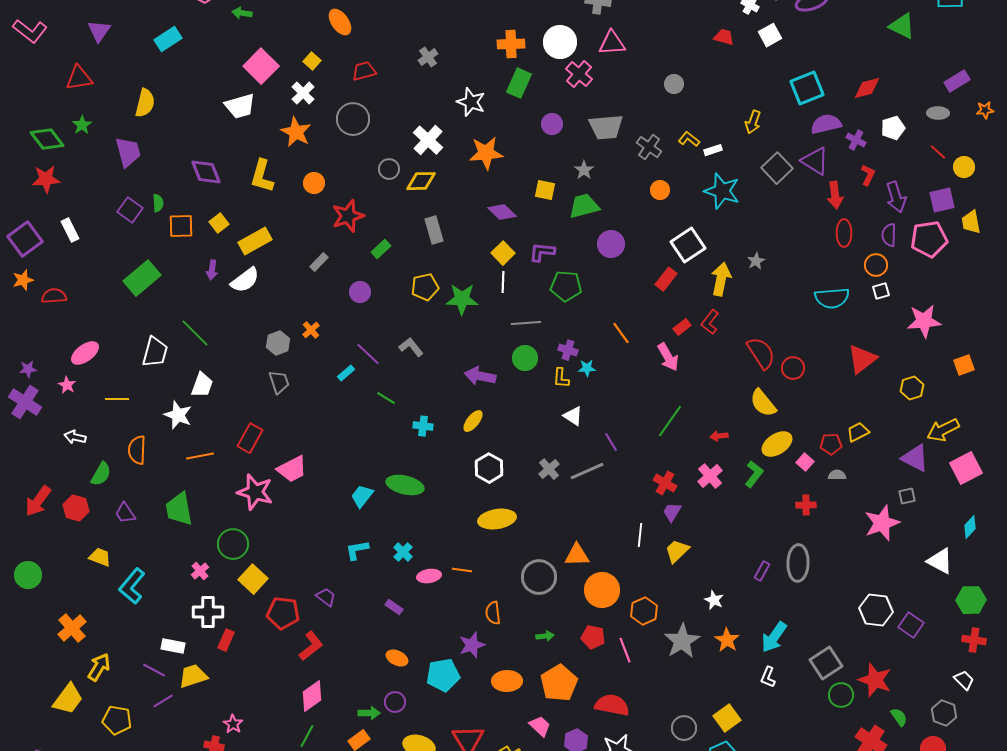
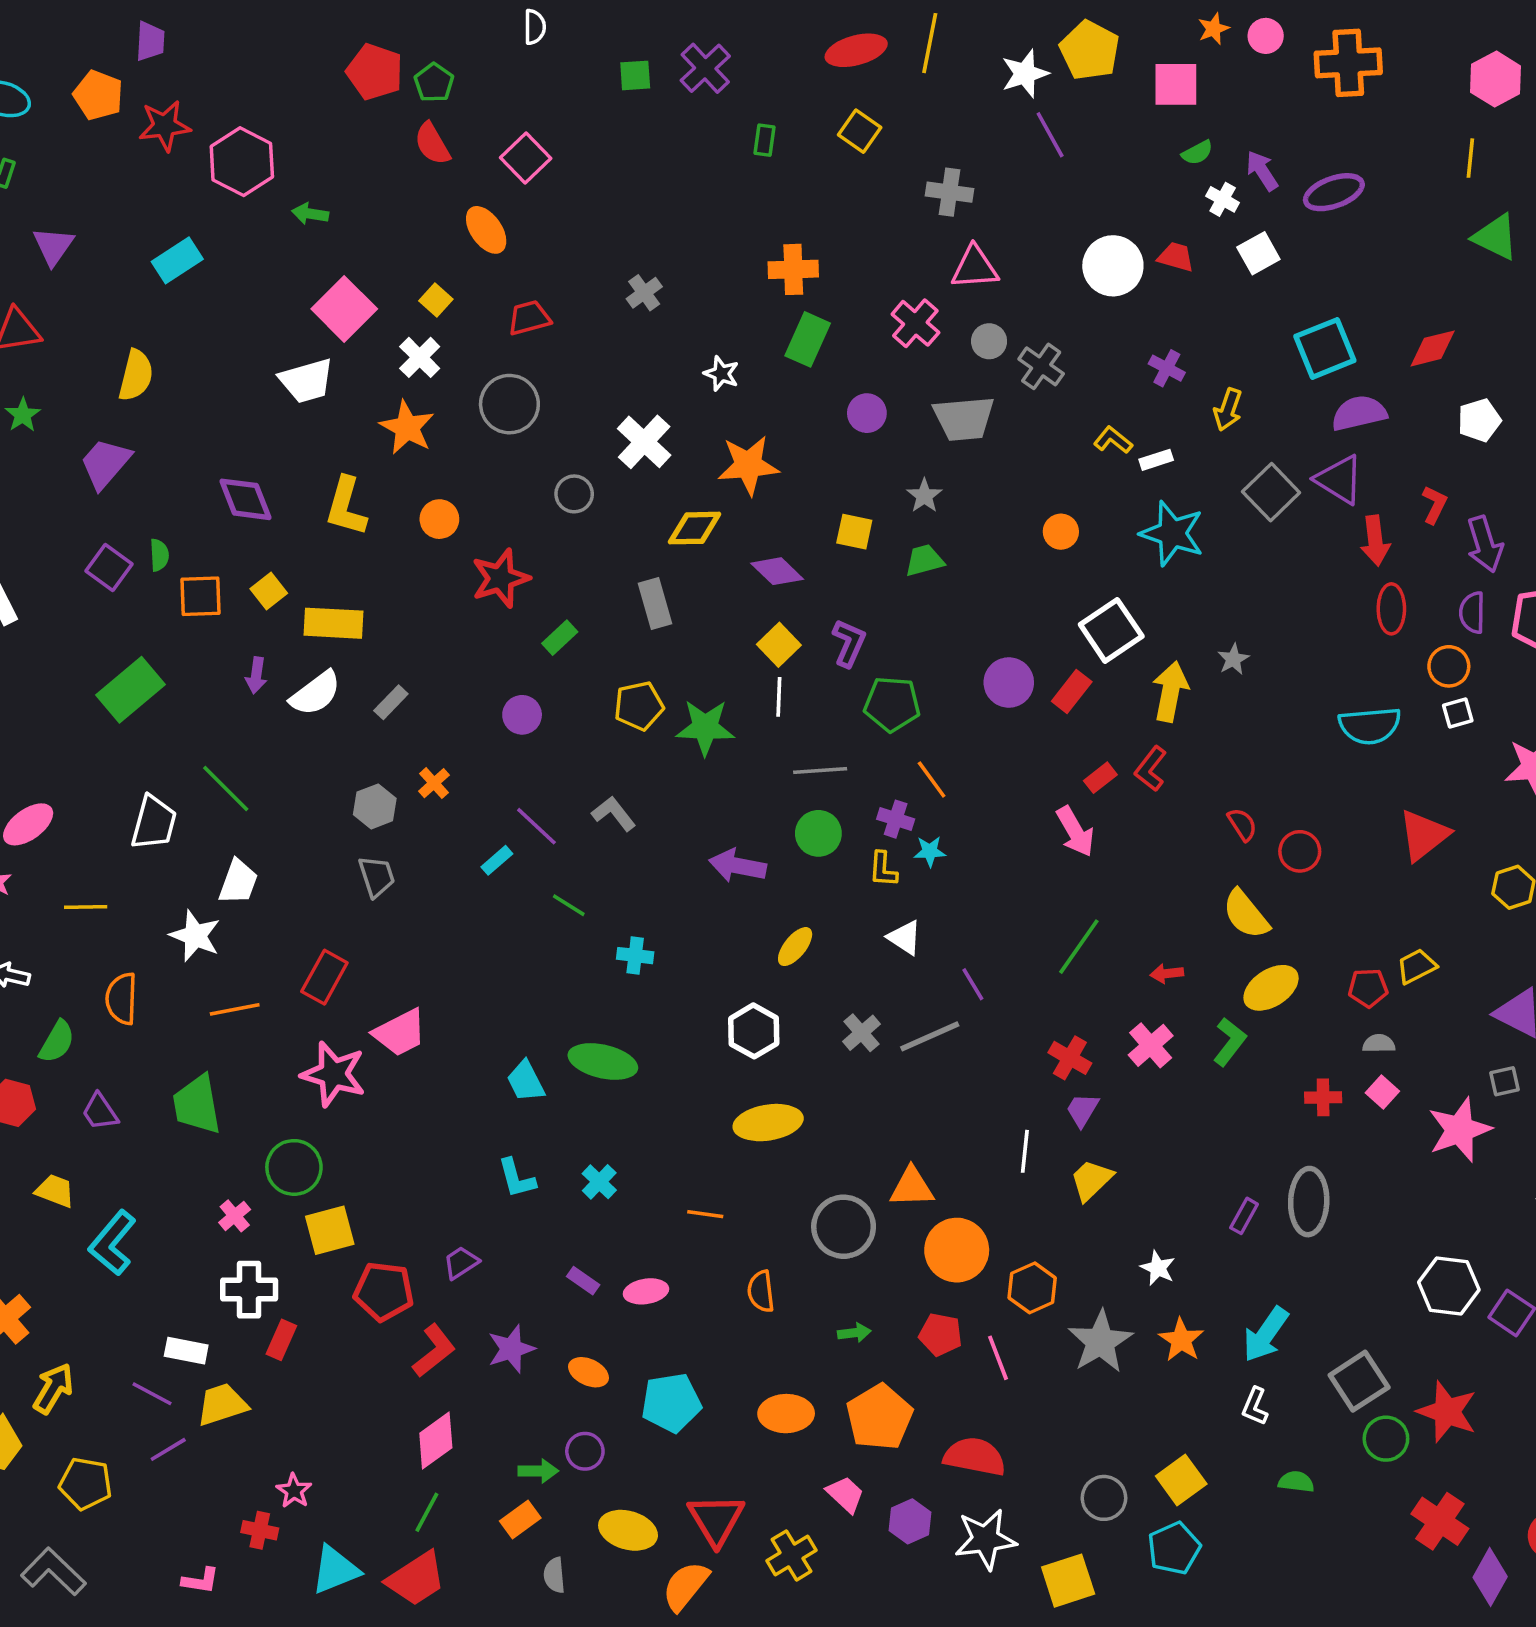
white circle: (560, 42) -> (1113, 266), moved
gray circle: (674, 84) -> (989, 341), moved
white star: (471, 102) -> (721, 374), size x0.7
purple cross: (856, 140) -> (1167, 368), moved
gray cross: (649, 147) -> (1041, 366), moved
purple trapezoid: (128, 152) -> (105, 463), turned -124
yellow diamond: (421, 181) -> (694, 528), moved
green trapezoid: (584, 206) -> (924, 560), size x0.7
yellow rectangle: (255, 241) -> (333, 623), turned 32
purple circle: (611, 244) -> (1009, 683), moved
purple L-shape: (542, 252) -> (849, 643), turned 108
gray rectangle: (319, 262) -> (391, 702), moved
orange line: (621, 333) -> (932, 779), moved
red semicircle: (761, 353) -> (1242, 824), size x0.6
yellow ellipse: (473, 421) -> (795, 947), moved
pink square: (805, 462) -> (1382, 1092), moved
cyan trapezoid: (362, 496) -> (526, 1081), turned -65
cyan L-shape: (357, 550) -> (517, 1178), turned -95
pink ellipse: (429, 576) -> (646, 1291), moved
yellow square: (253, 579) -> (330, 1230), turned 32
purple trapezoid: (326, 597) -> (461, 1263), turned -70
purple star: (472, 645) -> (511, 1349), moved
green semicircle: (899, 717) -> (1296, 1482), moved, turned -48

